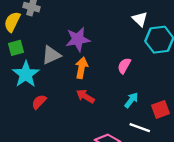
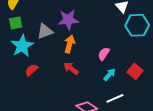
pink semicircle: (124, 66) -> (104, 54), moved
red square: (161, 109) -> (135, 71), moved, turned -35
white line: (140, 128) -> (115, 98), turned -48

